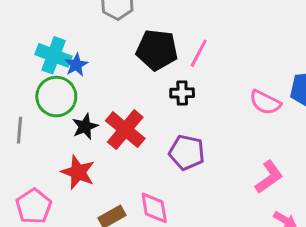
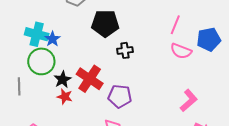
pink line: (199, 53) -> (175, 25), moved
purple pentagon: (187, 152) -> (120, 96), moved
red star: (78, 172) -> (65, 97), moved, size x0.7

